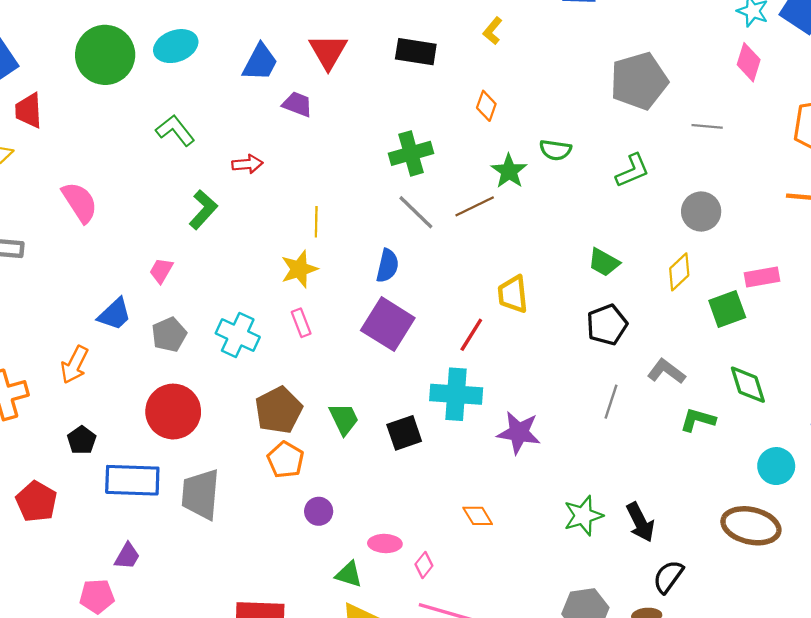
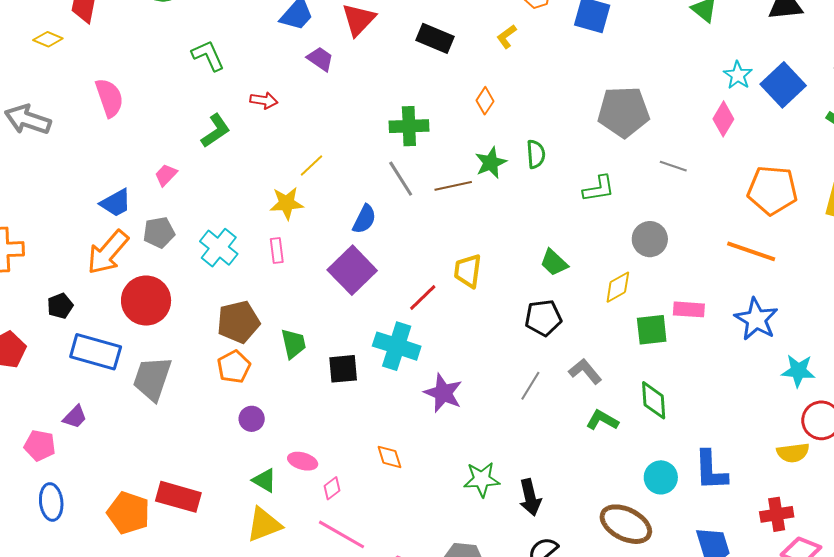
green semicircle: (555, 150) -> (536, 154), turned -116
yellow line: (316, 222) -> (312, 166), turned 32
orange arrow: (74, 365) -> (108, 252), moved, size x1.4

